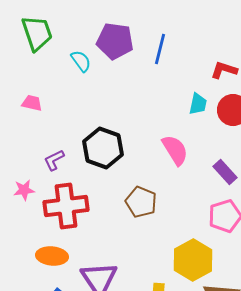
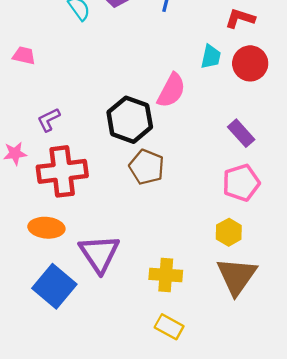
black hexagon: (103, 148) -> (130, 120), moved
pink semicircle: (175, 150) -> (171, 90), moved, turned 60
yellow hexagon: (193, 260) -> (229, 232), moved, size x0.6

